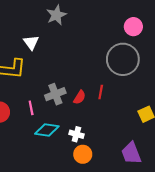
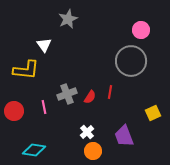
cyan diamond: (47, 130) -> (34, 150), moved
white cross: (76, 134) -> (87, 132), turned 32
purple trapezoid: (131, 153) -> (124, 136), moved

